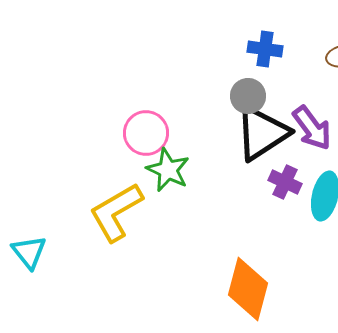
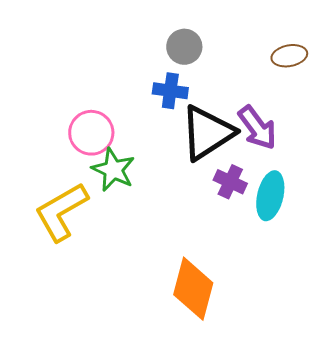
blue cross: (265, 49) -> (170, 91), moved
gray circle: (248, 96) -> (184, 47), moved

